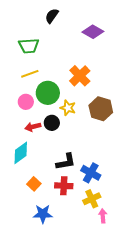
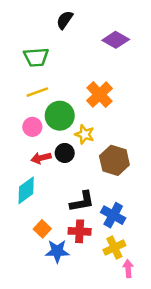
brown hexagon: (101, 109) -> (114, 160), moved
blue star: (43, 214) -> (57, 251), moved

